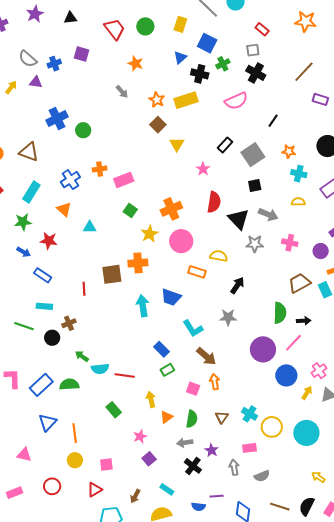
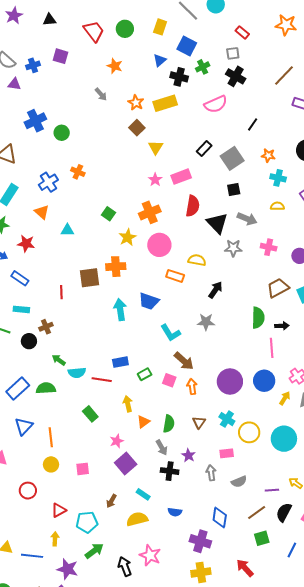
orange cross: (100, 169) -> (78, 172), turned 32
pink star: (203, 169) -> (155, 180), moved
pink rectangle: (124, 180) -> (181, 177), moved
pink line: (293, 343) -> (272, 348), turned -48
blue rectangle: (162, 349) -> (120, 362), moved, turned -56
purple circle: (263, 349) -> (230, 381), moved
pink square: (193, 389) -> (169, 380), moved
gray arrow: (185, 443) -> (162, 448), turned -112
purple square: (149, 459) -> (126, 464), size x1.5
black cross: (193, 466) -> (170, 471), turned -30
red triangle: (95, 490) -> (59, 510), moved
purple line: (217, 496) -> (272, 490), moved
brown line: (280, 507) -> (257, 512), turned -54

